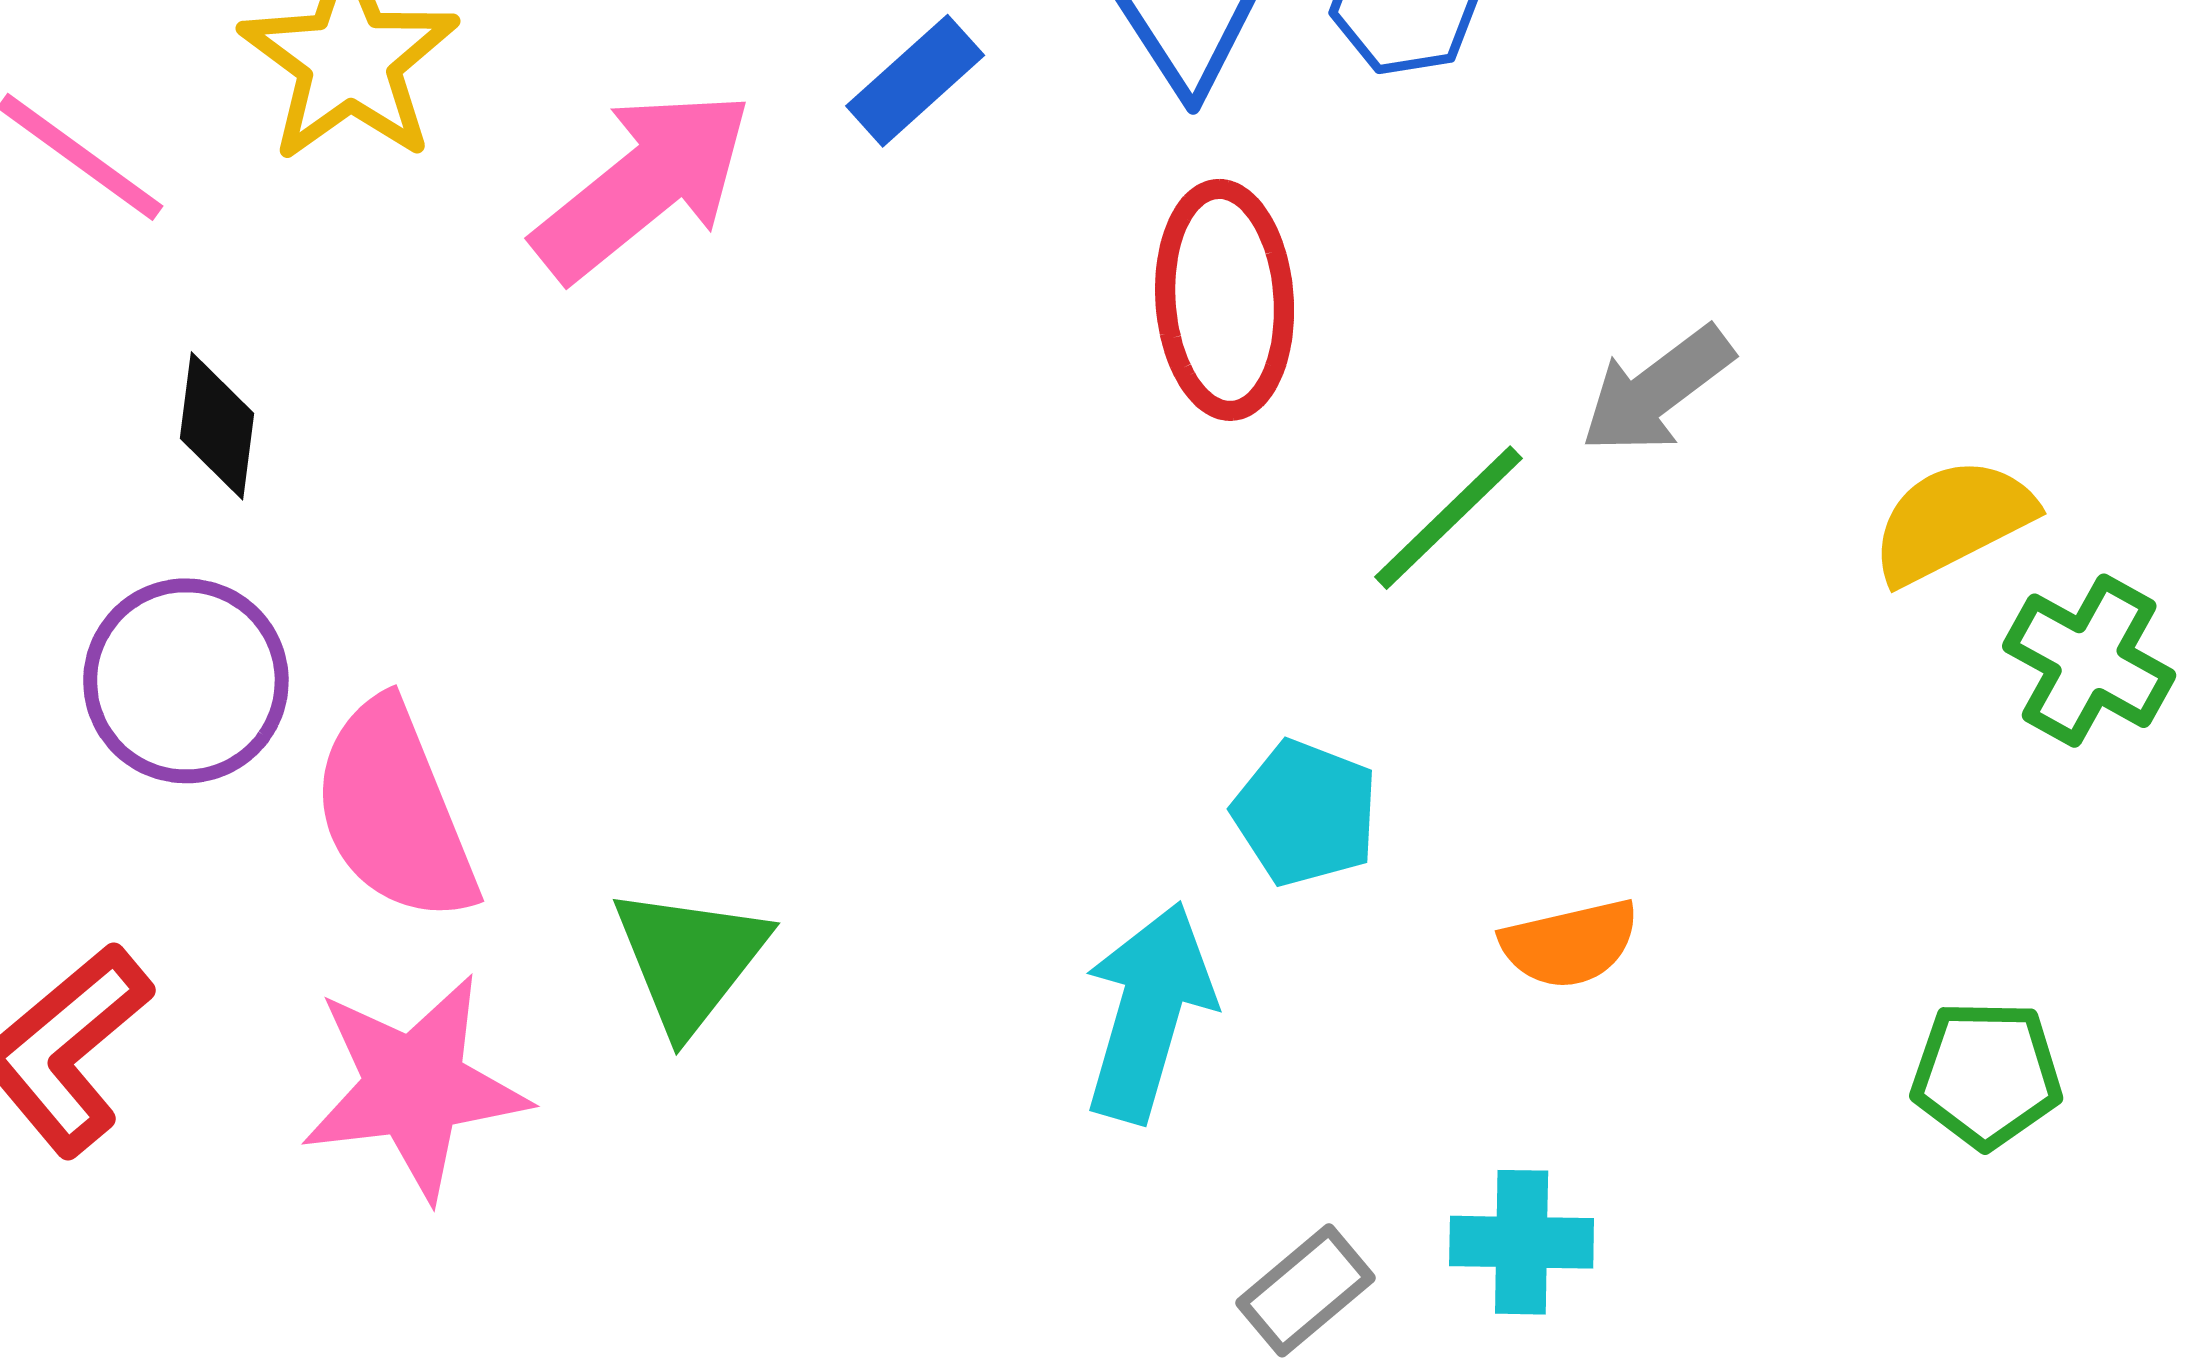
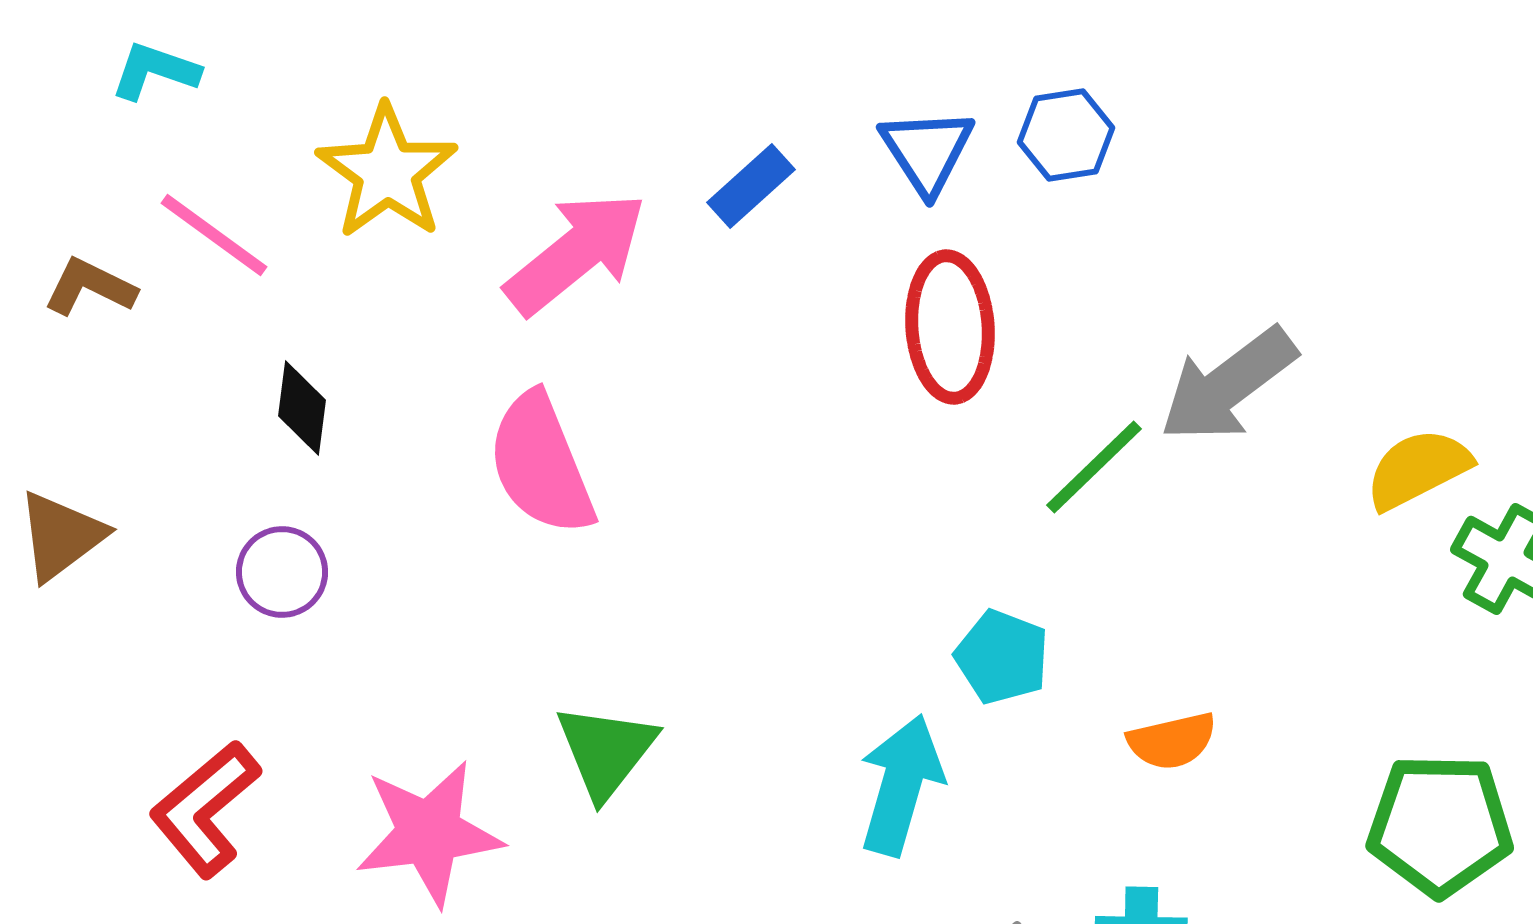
gray arrow: (1657, 390) -> (1228, 385), size x1.4
purple circle: (186, 681) -> (282, 572), size x0.7
pink semicircle: (394, 811) -> (541, 464), moved
green pentagon: (1986, 1074) -> (1440, 825), size x1.5

